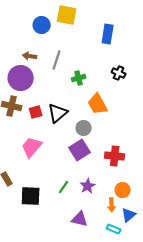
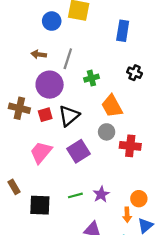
purple circle: (21, 78) -> (50, 85), moved
gray circle: (84, 128) -> (107, 132), moved
purple square: (80, 150) -> (79, 151), moved
red cross: (115, 156) -> (130, 146), moved
green line: (64, 187) -> (75, 195), turned 40

